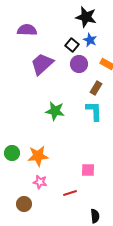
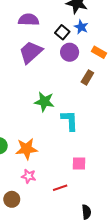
purple semicircle: (27, 30) -> (29, 20), moved
cyan L-shape: (94, 111) -> (70, 121), moved

